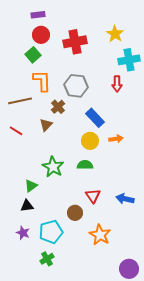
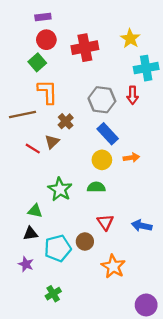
gray hexagon: (76, 86) -> (102, 100), moved
red line: (16, 131) -> (33, 149), moved
green triangle: (31, 186) -> (35, 211), turned 48
cyan pentagon: (51, 232) -> (58, 248), moved

